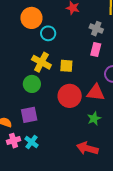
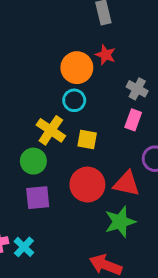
orange circle: (31, 18) -> (77, 68), moved
cyan circle: (48, 33) -> (74, 100), moved
purple square: (29, 115) -> (38, 198), moved
green star: (94, 118) -> (120, 222), size x1.5

